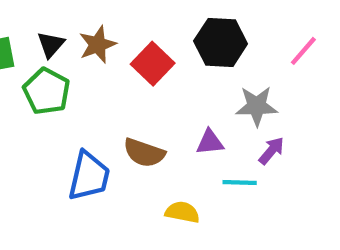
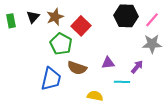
black hexagon: (221, 42) -> (126, 16), moved
green pentagon: (47, 91) -> (61, 44), moved
gray star: (257, 106) -> (152, 44), moved

